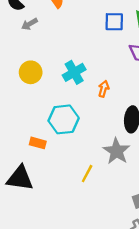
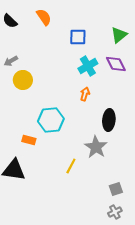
blue square: (114, 22) -> (78, 37), moved
gray arrow: (29, 24) -> (11, 61), moved
cyan cross: (74, 72) -> (88, 66), moved

